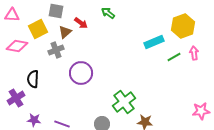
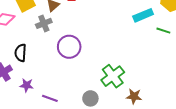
green line: (174, 57) -> (163, 31), turned 48
purple star: (34, 120) -> (27, 85), moved

